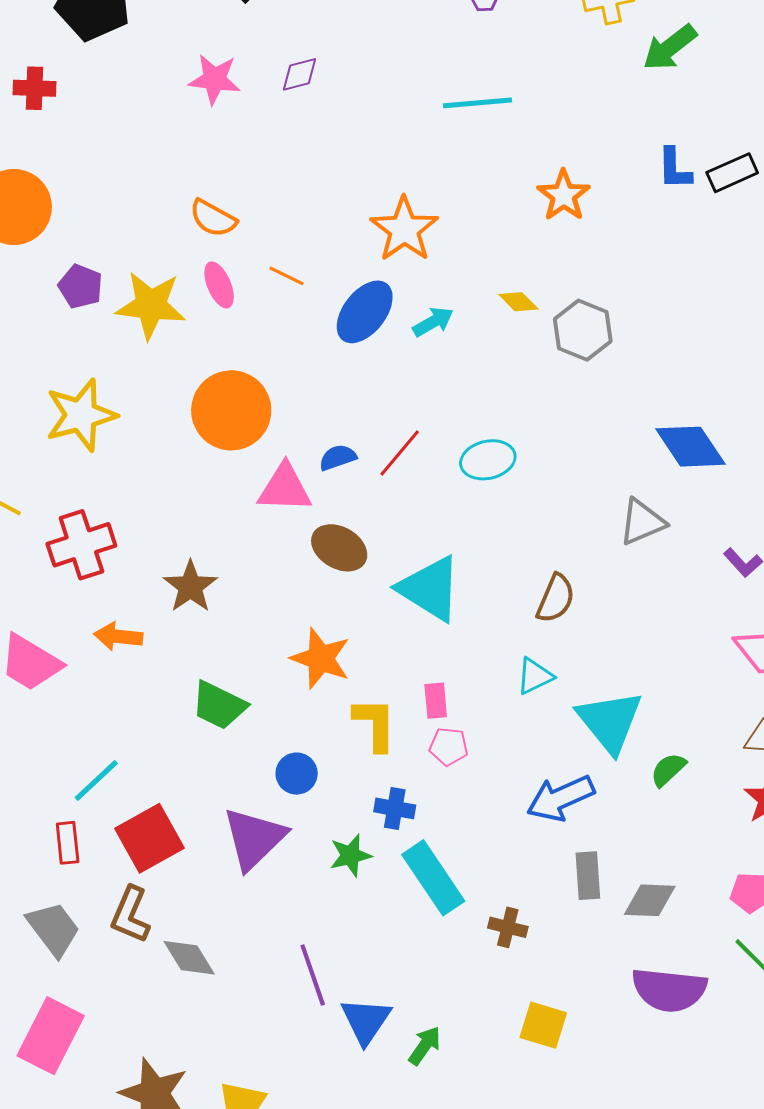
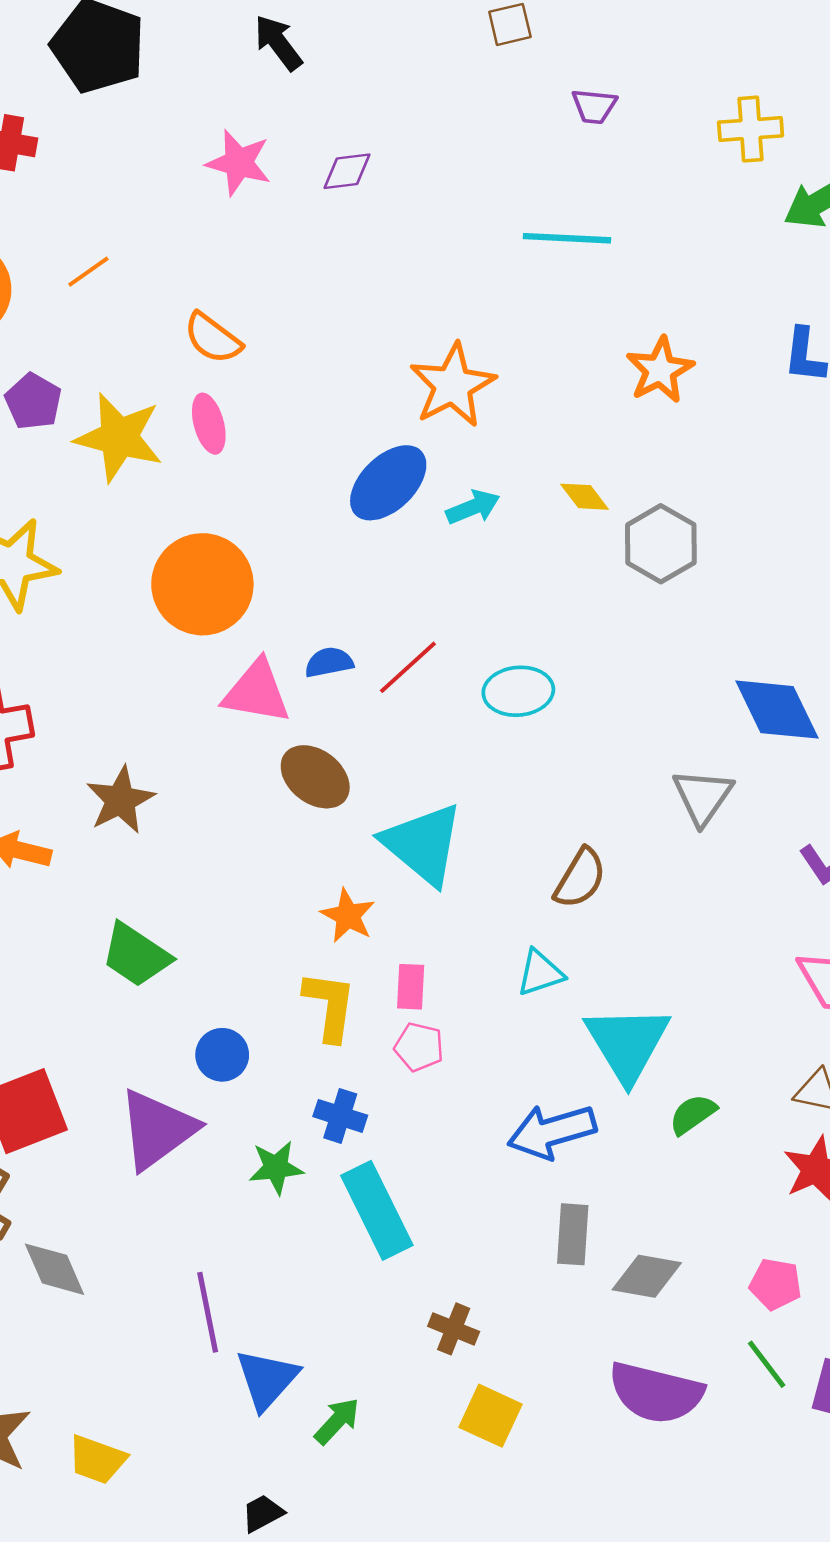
orange line: (286, 276) -> (88, 272), moved, turned -69
gray triangle: (642, 522) -> (703, 797), turned -40
orange star: (321, 658) -> (348, 916), moved, size x0.7
brown cross: (508, 927) -> (454, 1329), moved

